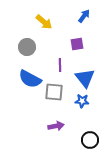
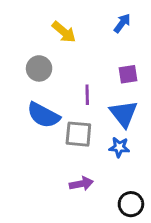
purple square: (77, 44) -> (128, 74), moved

